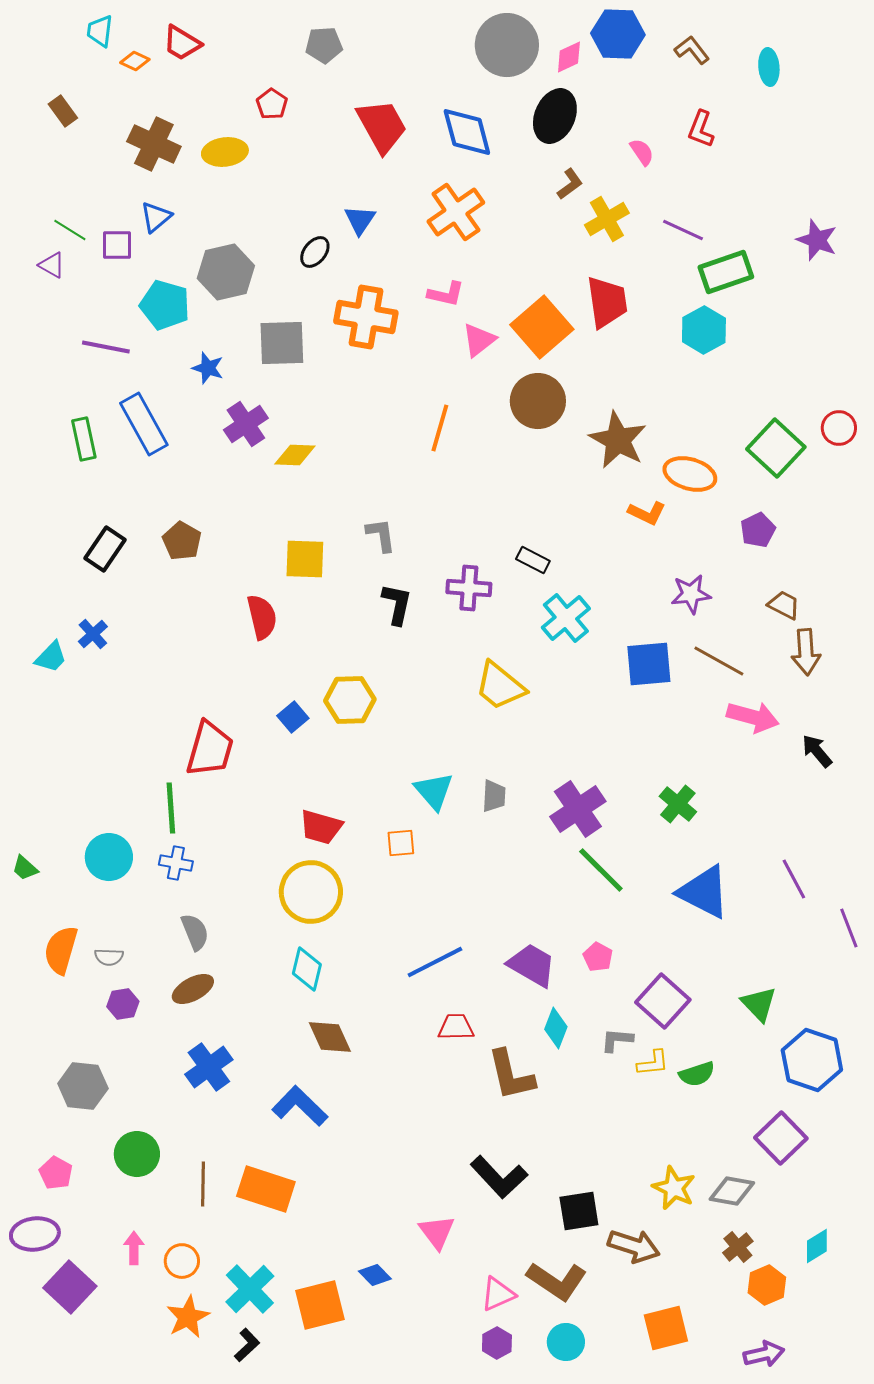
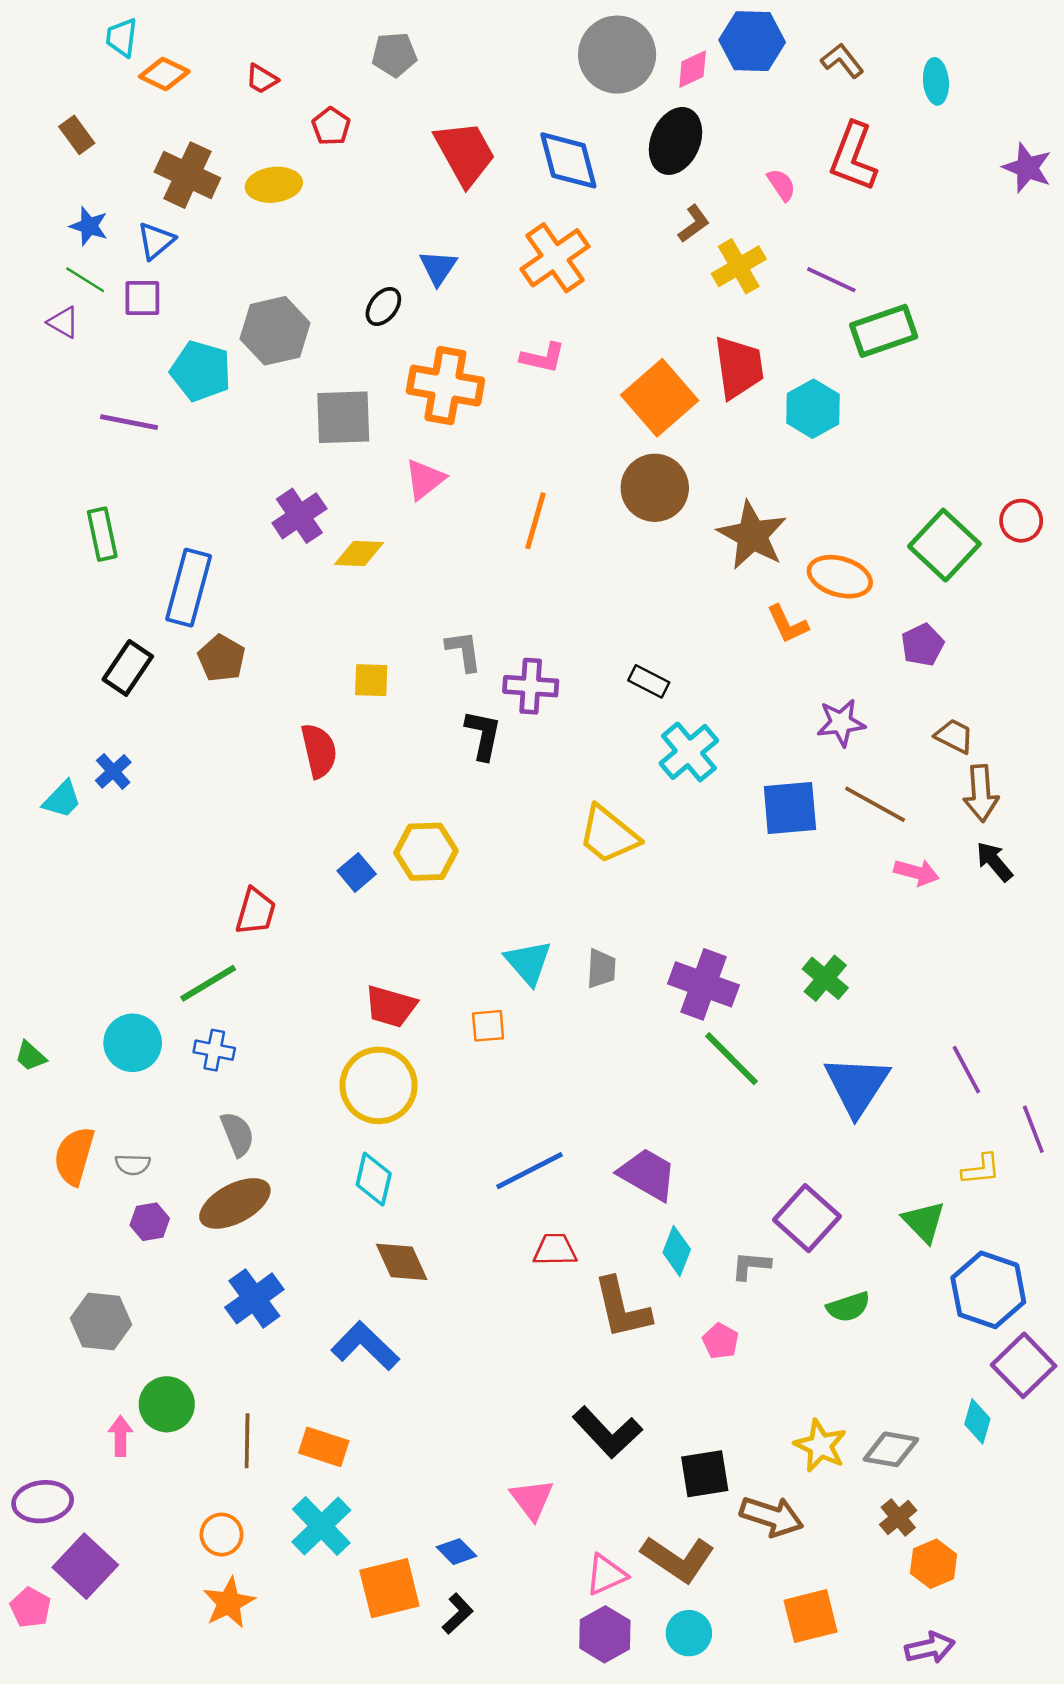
red trapezoid: (182, 43) -> (262, 79), moved, size x0.7
orange diamond: (135, 61) -> (164, 74), size x1.4
red L-shape: (701, 129) -> (853, 157), size x1.5
blue triangle: (156, 217) -> (156, 241), moved
purple star: (817, 240) -> (1027, 168), moved
cyan hexagon: (704, 330) -> (813, 409), moved
pink triangle: (479, 340) -> (425, 479), moved
blue star: (208, 368) -> (89, 226), moved
blue rectangle: (144, 424) -> (189, 588), moved, turned 44
orange L-shape: (647, 513) -> (787, 624), turned 39
yellow square: (305, 559) -> (371, 680), size x0.7
purple cross: (469, 588) -> (531, 686), moved
pink arrow: (753, 717) -> (916, 872), size x0.7
red trapezoid: (210, 749) -> (256, 911), size x0.7
black arrow: (817, 751) -> (994, 861), moved
green line: (171, 808) -> (208, 983), turned 63
purple cross: (578, 809) -> (703, 984), turned -36
blue triangle: (704, 892) -> (857, 1085), turned 36
pink pentagon: (598, 957) -> (721, 1341), moved
brown ellipse: (193, 989) -> (235, 1203), size x1.4
yellow L-shape: (653, 1063) -> (981, 1169), moved
purple square: (781, 1138) -> (1024, 1365), moved
pink pentagon: (56, 1173) -> (30, 1608), moved
orange rectangle: (266, 1189) -> (324, 1447), size x0.7
cyan diamond: (817, 1246) -> (977, 1421), moved, turned -42
pink arrow: (134, 1248) -> (120, 1436), moved
cyan cross: (250, 1289) -> (321, 1526), moved
purple hexagon: (497, 1343) -> (605, 1634), size x1.4
black L-shape: (247, 1345) -> (458, 1614), moved

